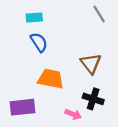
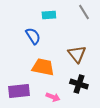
cyan rectangle: (34, 17) -> (49, 15), moved
pink arrow: (73, 114) -> (53, 97), moved

